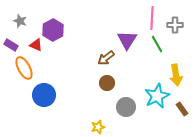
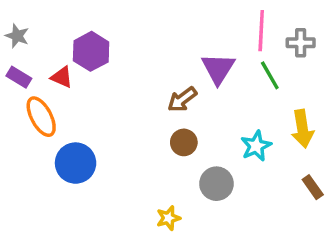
gray star: (20, 21) -> (17, 36), moved
cyan star: (157, 96) -> (256, 146), moved, size x0.7

